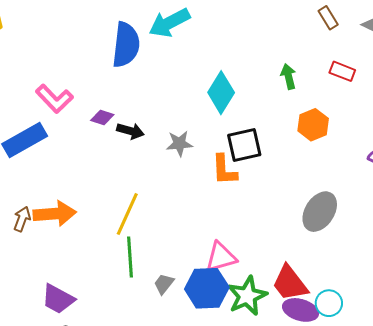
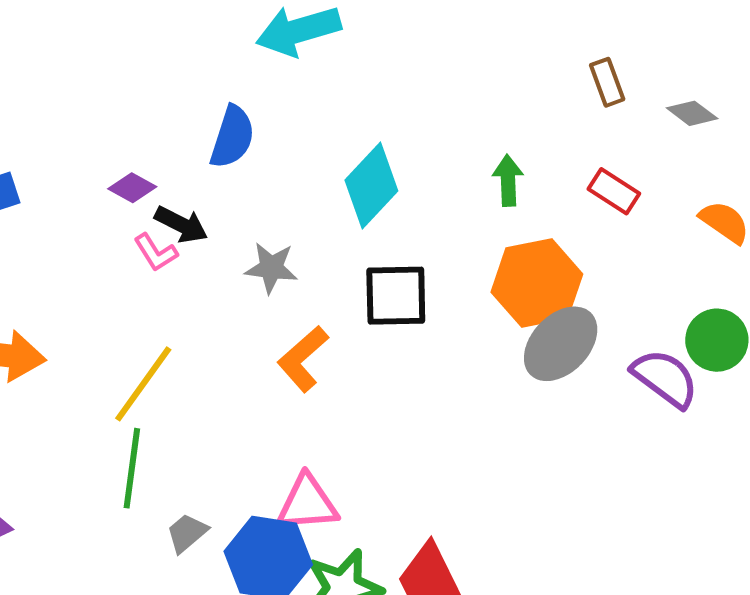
blue semicircle: (126, 45) -> (232, 137), moved, size x0.7
pink L-shape: (54, 99) -> (156, 252), moved, size x0.6
orange hexagon: (313, 125) -> (537, 283), size x1.4
orange L-shape: (224, 170) -> (303, 359), moved, turned 40
gray ellipse: (320, 212) -> (561, 344), moved

